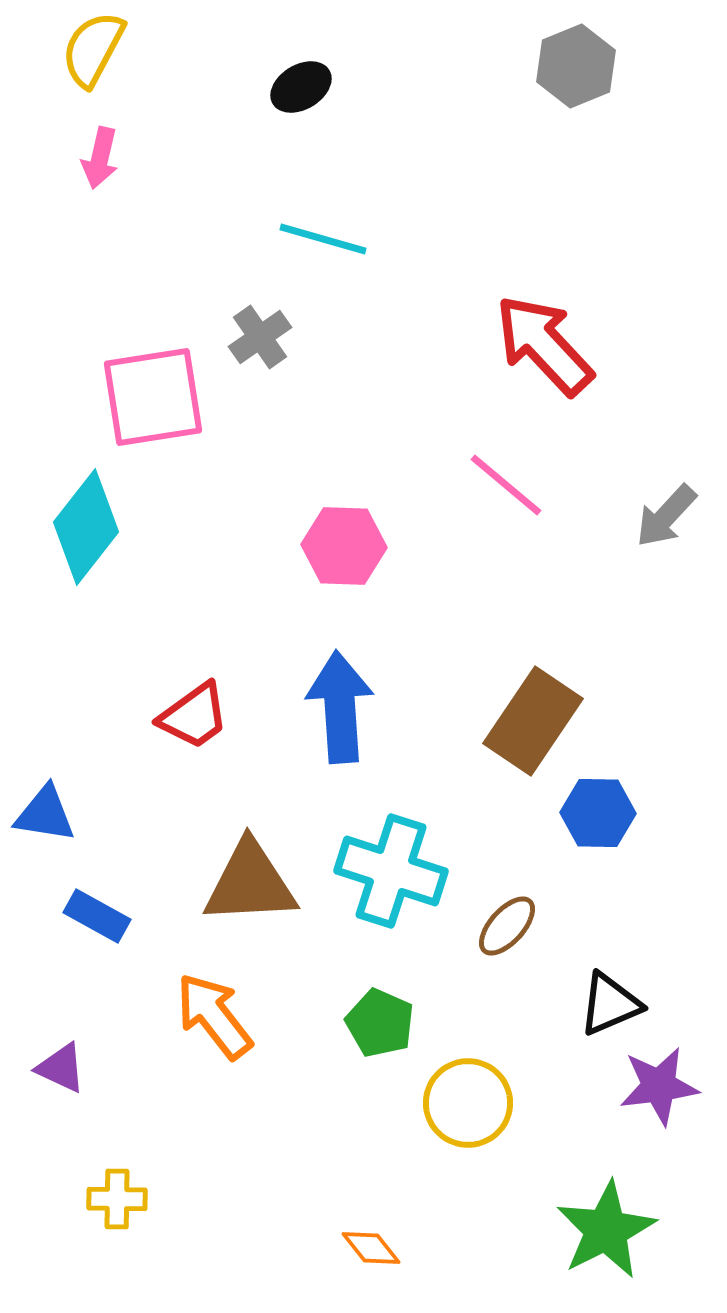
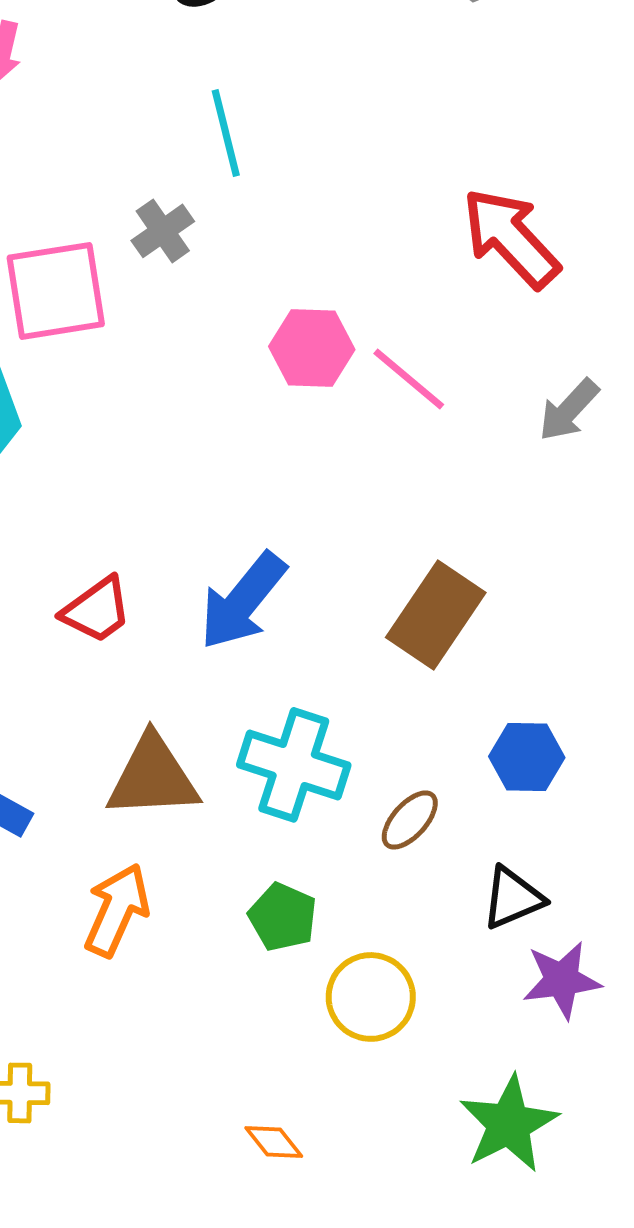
cyan line: (323, 239) -> (226, 133), turned 60
red arrow: (544, 345) -> (511, 238), moved
pink hexagon: (344, 546) -> (312, 348), moved
blue arrow: (340, 707) -> (243, 601), turned -137
blue hexagon: (598, 813) -> (527, 757), moved
orange arrow: (214, 1016) -> (117, 910), turned 62

